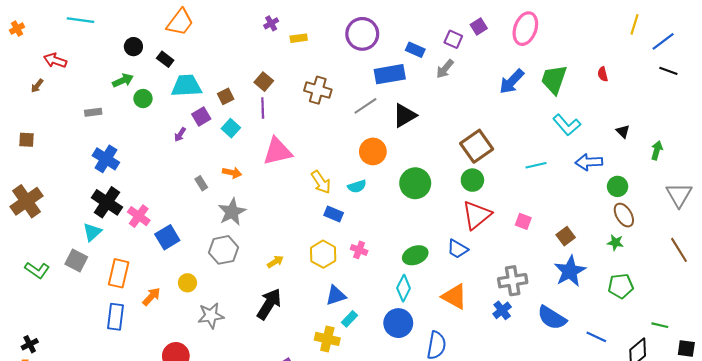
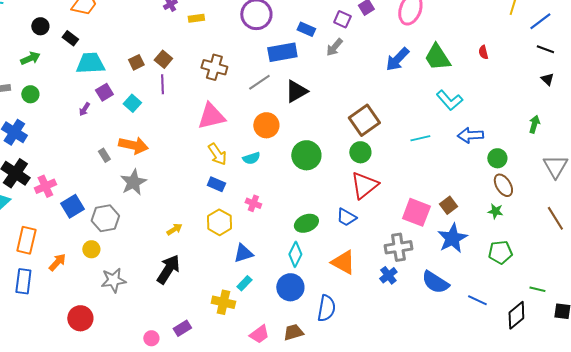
green trapezoid: (554, 79) -> (437, 57), turned -52
brown square: (226, 96) -> (136, 62), moved
green circle: (143, 99) -> (30, 94), moved
black triangle: (623, 131) -> (547, 79), moved
pink triangle: (278, 151) -> (211, 116), moved
orange arrow: (232, 173) -> (133, 145), size x1.6
blue rectangle: (334, 214) -> (216, 184), moved
pink cross: (139, 216) -> (45, 186), turned 30
pink square: (523, 221) -> (416, 212), moved, size x1.8
gray hexagon: (223, 250) -> (105, 218), moved
pink cross: (359, 250) -> (253, 203), moved
blue triangle: (336, 296) -> (243, 253), moved

